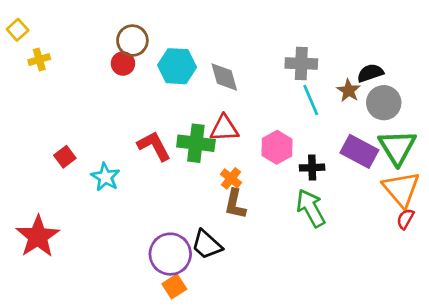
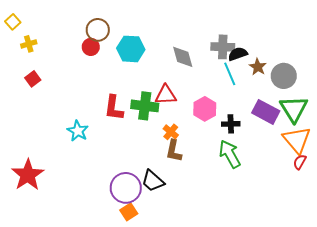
black semicircle: (370, 73) -> (238, 54), moved
gray diamond: (224, 77) -> (183, 57), moved
red L-shape: (154, 146) -> (114, 108), turned -144
red square: (65, 157) -> (33, 79), moved

